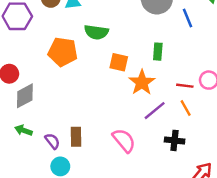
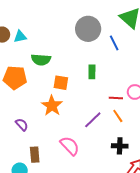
orange star: (142, 82) -> (52, 106), moved
brown rectangle: (76, 137) -> (35, 155), moved
black cross: (175, 140) -> (120, 146), moved
purple semicircle: (52, 141) -> (22, 125), moved

